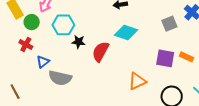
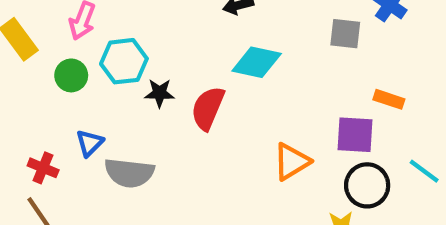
green circle: (32, 22) -> (71, 75), moved
gray square: (169, 24) -> (345, 34), turned 35
red cross: (26, 45) -> (43, 168), moved
purple square: (165, 58) -> (355, 135), moved

